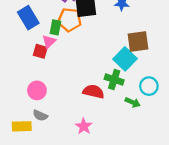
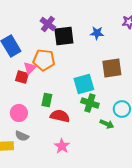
orange pentagon: (70, 20) -> (44, 60), moved
green rectangle: (55, 27) -> (47, 100), moved
cyan square: (125, 59) -> (84, 84), moved, turned 30
red semicircle: (93, 92) -> (60, 116), moved

